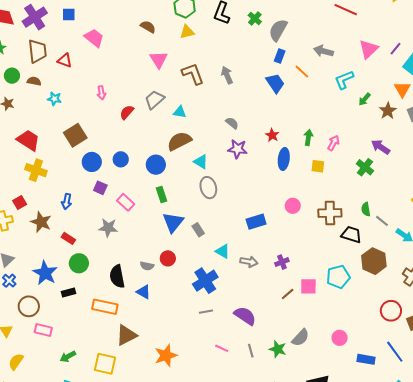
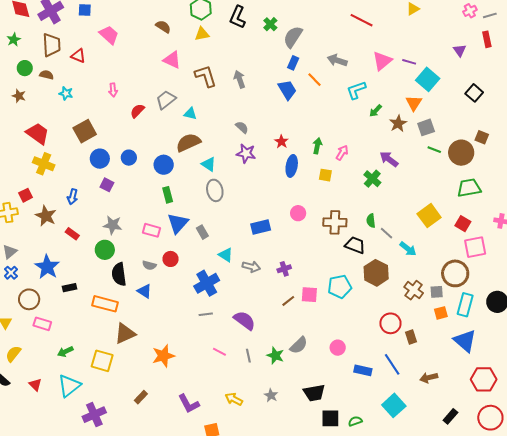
purple line: (395, 49) -> (409, 62), turned 64
pink triangle: (159, 60) -> (172, 60), turned -36
pink rectangle: (126, 202) -> (151, 230), moved, turned -30
green circle: (79, 263) -> (105, 250), moved

